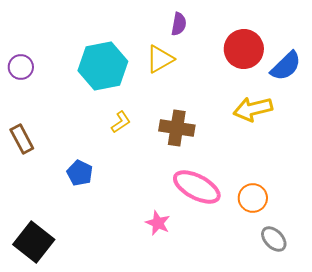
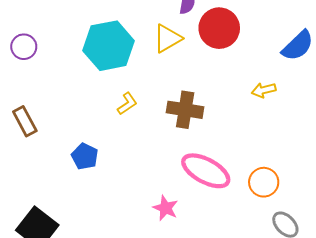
red circle: (244, 49) -> (219, 28), moved
yellow arrow: (253, 109) -> (264, 90), size x0.6

